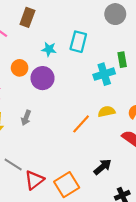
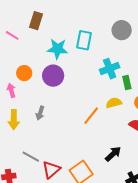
gray circle: (115, 14) -> (122, 30), moved
cyan star: (49, 49) -> (58, 49), size x1.5
green rectangle: (122, 60) -> (127, 82), moved
orange circle: (20, 68) -> (24, 73), moved

